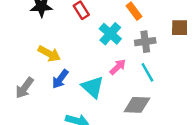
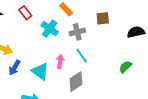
pink arrow: (118, 67) -> (60, 62), moved, turned -32
gray diamond: (137, 105) -> (76, 82), turned -30

